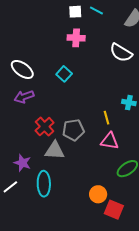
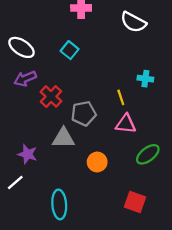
red cross: (45, 127) -> (51, 96), moved
cyan ellipse: (44, 184) -> (59, 204), moved
orange circle: (98, 194) -> (97, 162), moved

